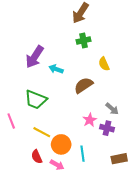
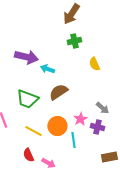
purple arrow: (35, 57) -> (26, 57), turned -110
brown semicircle: (84, 85) -> (58, 92), moved
orange circle: (61, 144) -> (57, 126), moved
cyan line: (83, 154) -> (73, 140), moved

